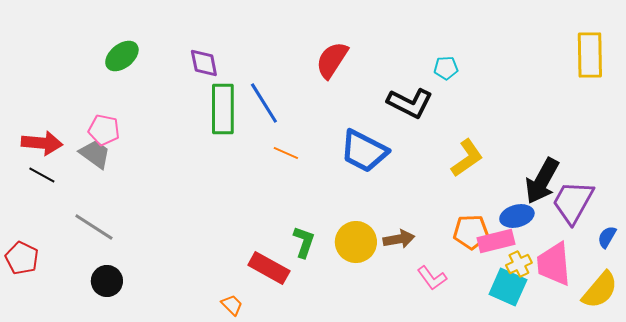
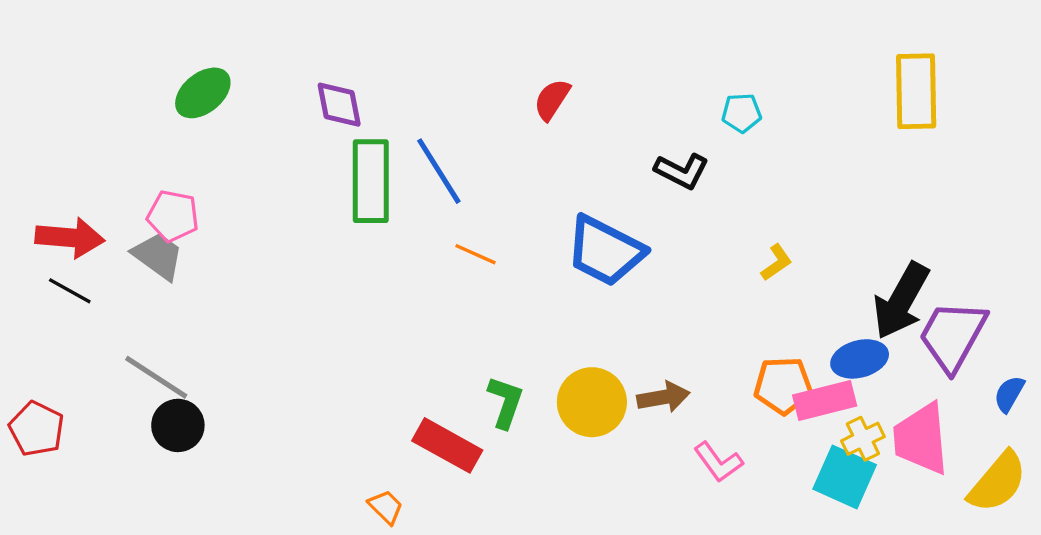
yellow rectangle: (590, 55) -> (916, 91), moved
red semicircle: (332, 60) -> (552, 100), size x0.7
black L-shape: (410, 103) -> (682, 171), size x0.7
yellow L-shape: (467, 158) -> (776, 263), size x0.6
black circle: (107, 281) -> (178, 425), moved

